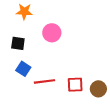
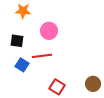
red line: (44, 81) -> (42, 56), moved
red square: (75, 85) -> (57, 87), moved, turned 35

